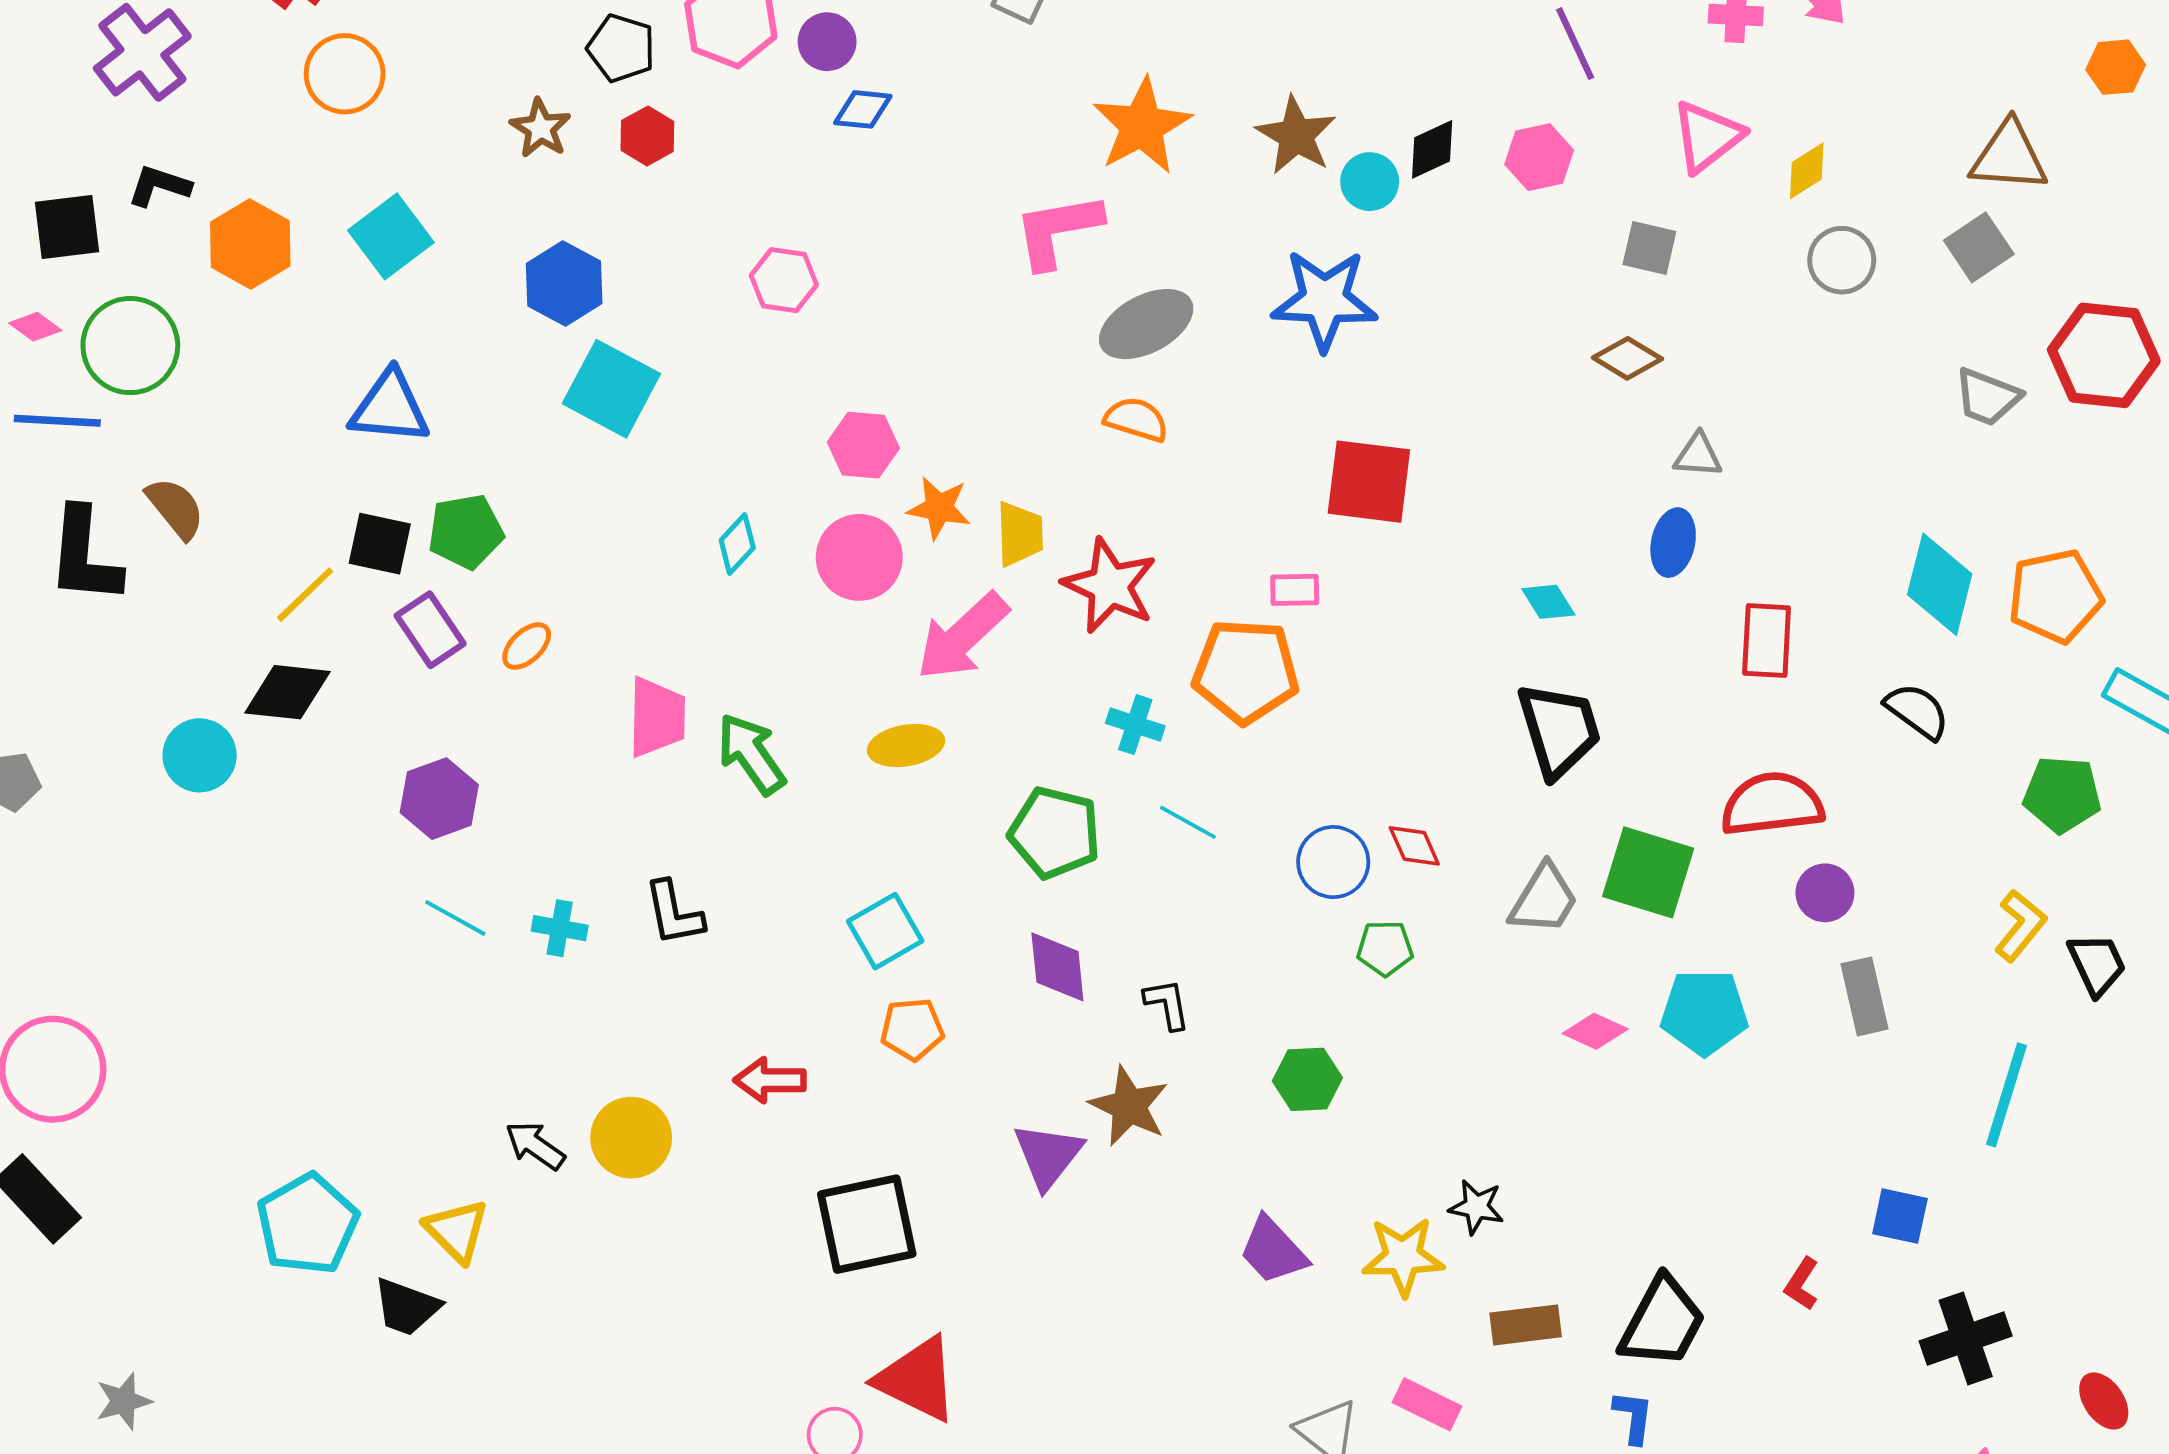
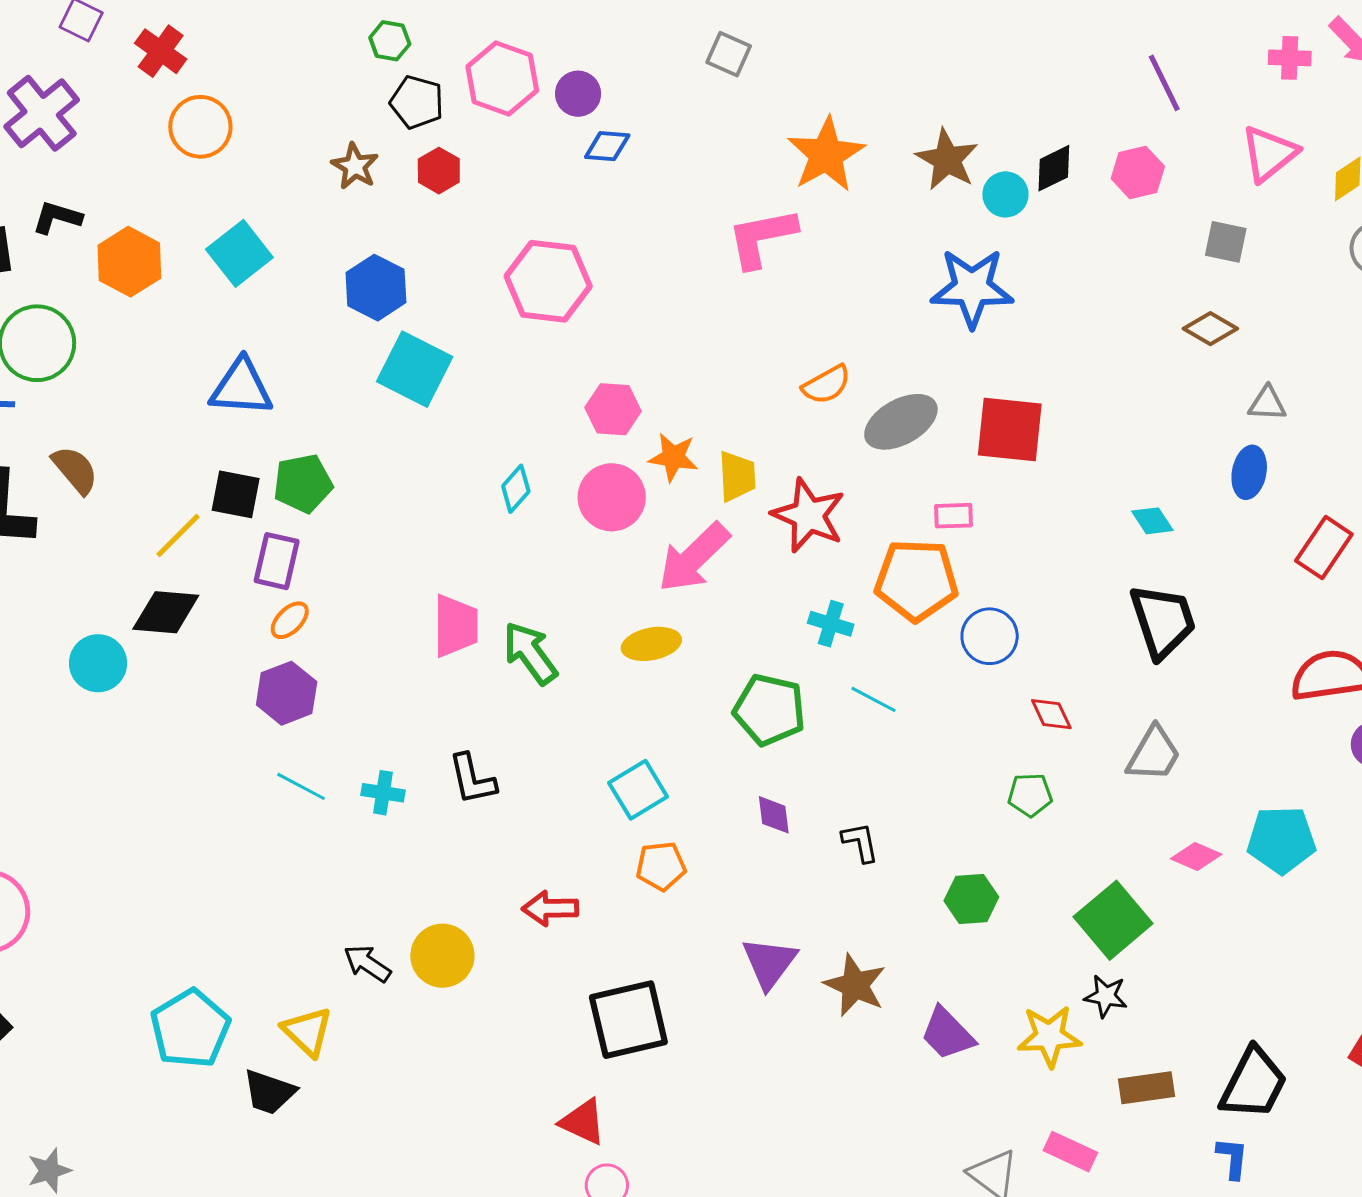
pink hexagon: (784, 280) -> (548, 281), size x1.6
gray ellipse: (1146, 324) -> (901, 422), moved
orange semicircle: (1136, 419) -> (826, 385), turned 135
purple rectangle: (430, 630) -> (277, 561), turned 48
red rectangle: (1767, 640) -> (1324, 547), turned 32
orange ellipse: (527, 646) -> (290, 620), moved
blue circle: (1333, 862) -> (990, 636), moved
green square: (1648, 872) -> (1113, 920), moved, turned 34
purple diamond: (1057, 967) -> (774, 815), size x0.7
brown star: (1129, 1106) -> (855, 985), moved
red triangle: (917, 1379) -> (583, 1122), moved, size x0.7

